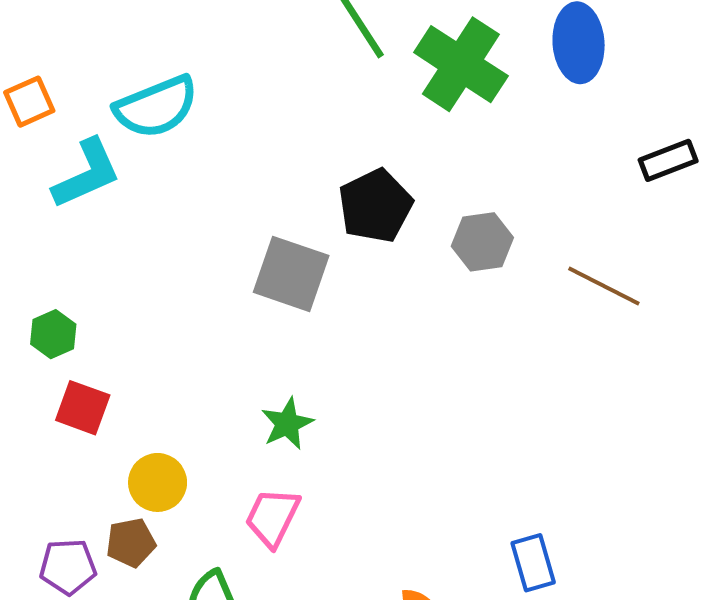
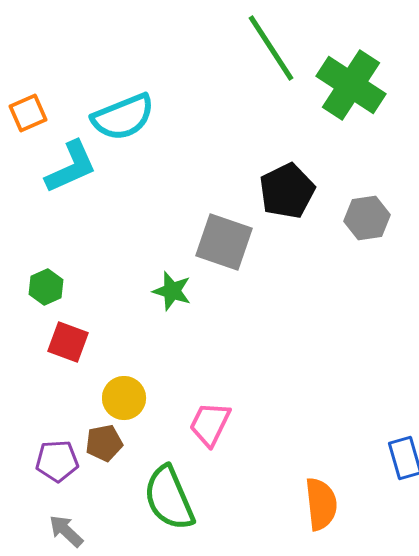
green star: (287, 424) -> (172, 291), moved, turned -30

